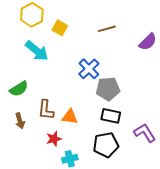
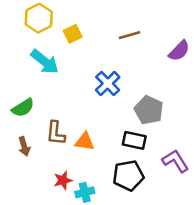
yellow square: (60, 28) -> (73, 34), turned 35
gray pentagon: (108, 89) -> (149, 110), moved, turned 30
red star: (54, 139) -> (63, 180), moved

